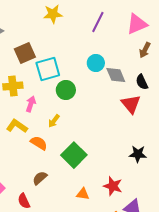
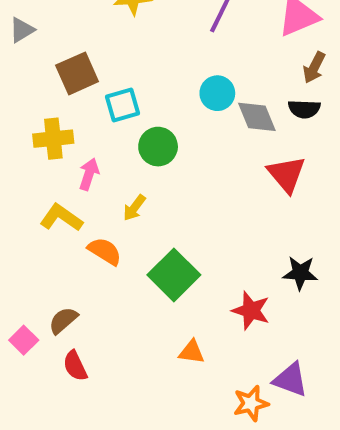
cyan square: (48, 69) -> (122, 105), size x0.7
black semicircle: (142, 82) -> (304, 109), moved, turned -63
brown semicircle: (40, 178) -> (63, 320), moved
red star: (113, 186) -> (251, 310), moved

